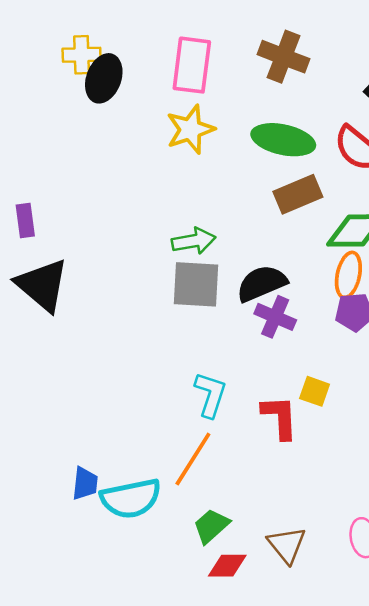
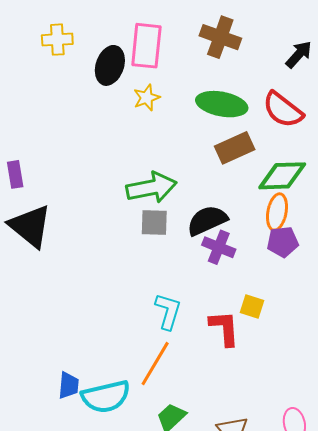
black ellipse: (104, 78) -> (110, 65), moved
yellow star: (190, 129) -> (147, 98), size x0.7
green arrow: (194, 241) -> (151, 188), size x1.4
gray square: (196, 284) -> (154, 223), size x0.7

